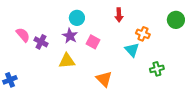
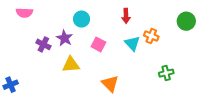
pink semicircle: (23, 35) -> (24, 13), moved, turned 133
purple star: (70, 36) -> (65, 38), moved
cyan triangle: (132, 50) -> (132, 43), moved

